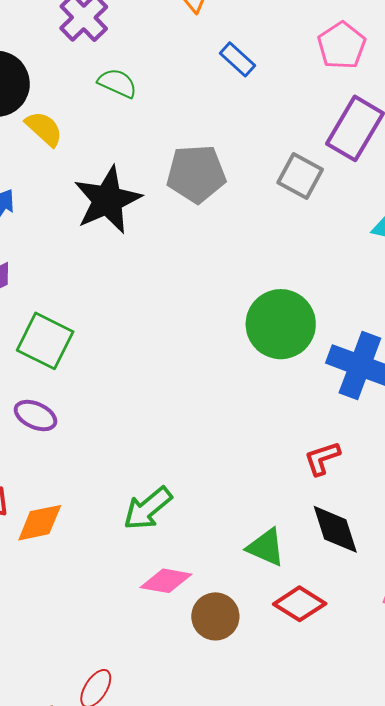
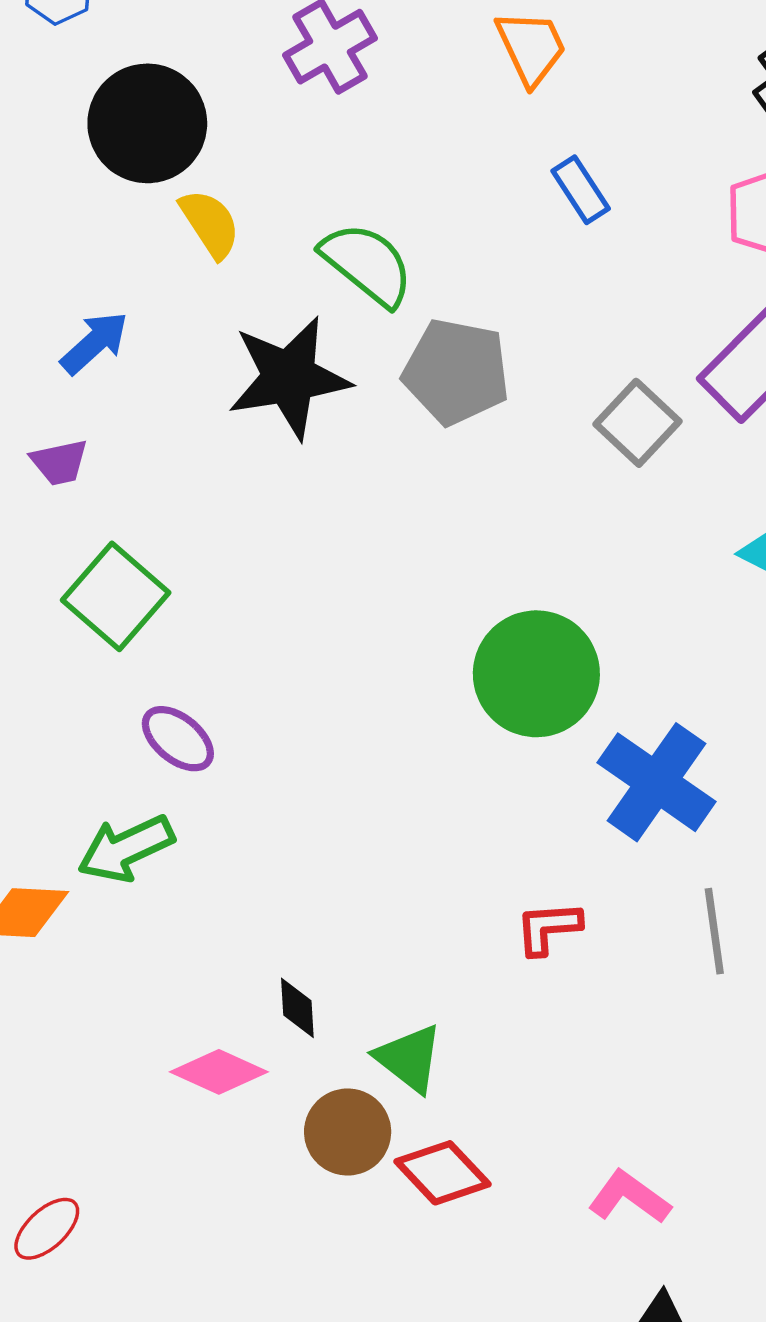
green semicircle: (117, 83) -> (367, 264), moved, size x1.4
purple ellipse: (35, 416) -> (178, 739), moved
green arrow: (148, 508) -> (126, 848), moved
black diamond: (335, 529) -> (297, 1008), moved, size x0.6
brown circle: (215, 616) -> (348, 1132), moved

